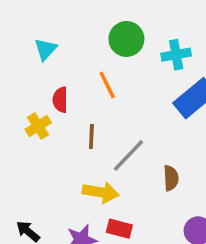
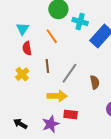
cyan triangle: (46, 49) -> (23, 29), moved
cyan cross: (176, 55) -> (80, 22), moved, turned 35
yellow cross: (38, 126) -> (22, 74), moved

